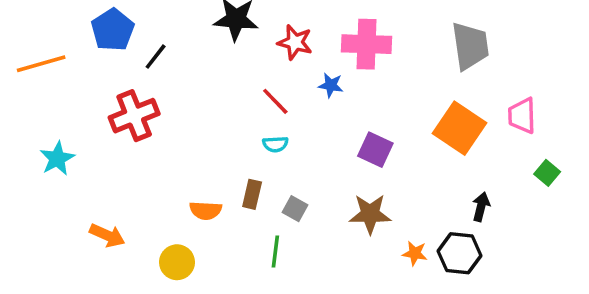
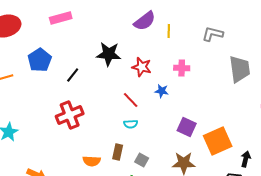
pink cross: (367, 44) -> (182, 68), size x0.6
black line: (156, 57) -> (73, 75), moved
red cross: (134, 116) -> (70, 115), moved
orange square: (459, 128) -> (218, 141), moved, turned 32

